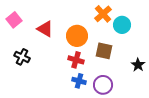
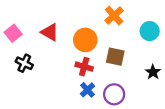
pink square: (14, 20) -> (13, 33), moved
cyan circle: (122, 25) -> (150, 31), moved
blue cross: (79, 81) -> (87, 90), turned 32

